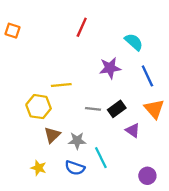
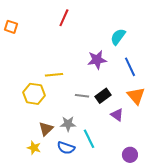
red line: (82, 27) -> (64, 18), moved
cyan semicircle: (134, 42) -> (118, 37), turned -96
brown triangle: (52, 135) -> (46, 129), moved

